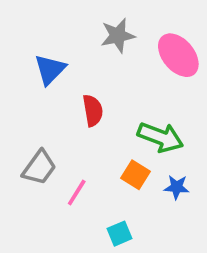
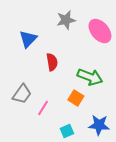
blue star: (177, 187) -> (99, 125), moved, size x1.5

